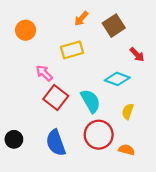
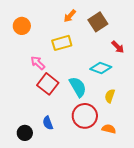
black circle: (14, 139) -> (25, 133), moved
blue semicircle: (56, 143) -> (48, 123), size x0.6

